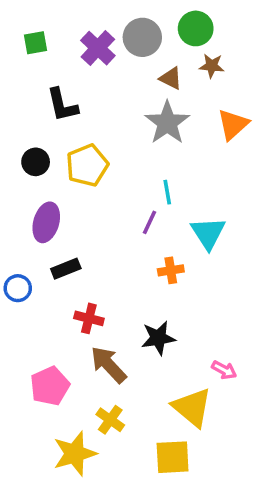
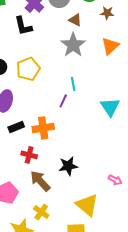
brown star: (212, 66) -> (107, 13), moved
black L-shape: (62, 105) -> (23, 26), moved
cyan triangle: (208, 233) -> (110, 107), moved
orange cross: (171, 270) -> (43, 128), moved, size x1.5
pink arrow: (224, 370) -> (115, 180), moved

